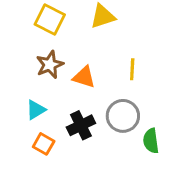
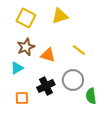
yellow line: (132, 69) -> (79, 50), turned -56
cyan triangle: (36, 110) -> (17, 68), moved
orange square: (44, 144) -> (22, 98), turned -32

